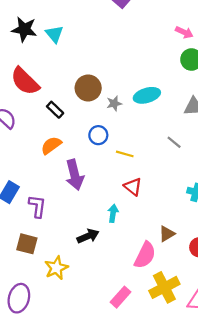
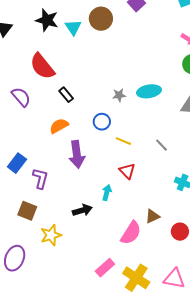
brown circle: (88, 88) -> (101, 19), moved
gray line: (174, 142) -> (161, 145), moved
yellow cross: (164, 287) -> (136, 278), moved, turned -36

